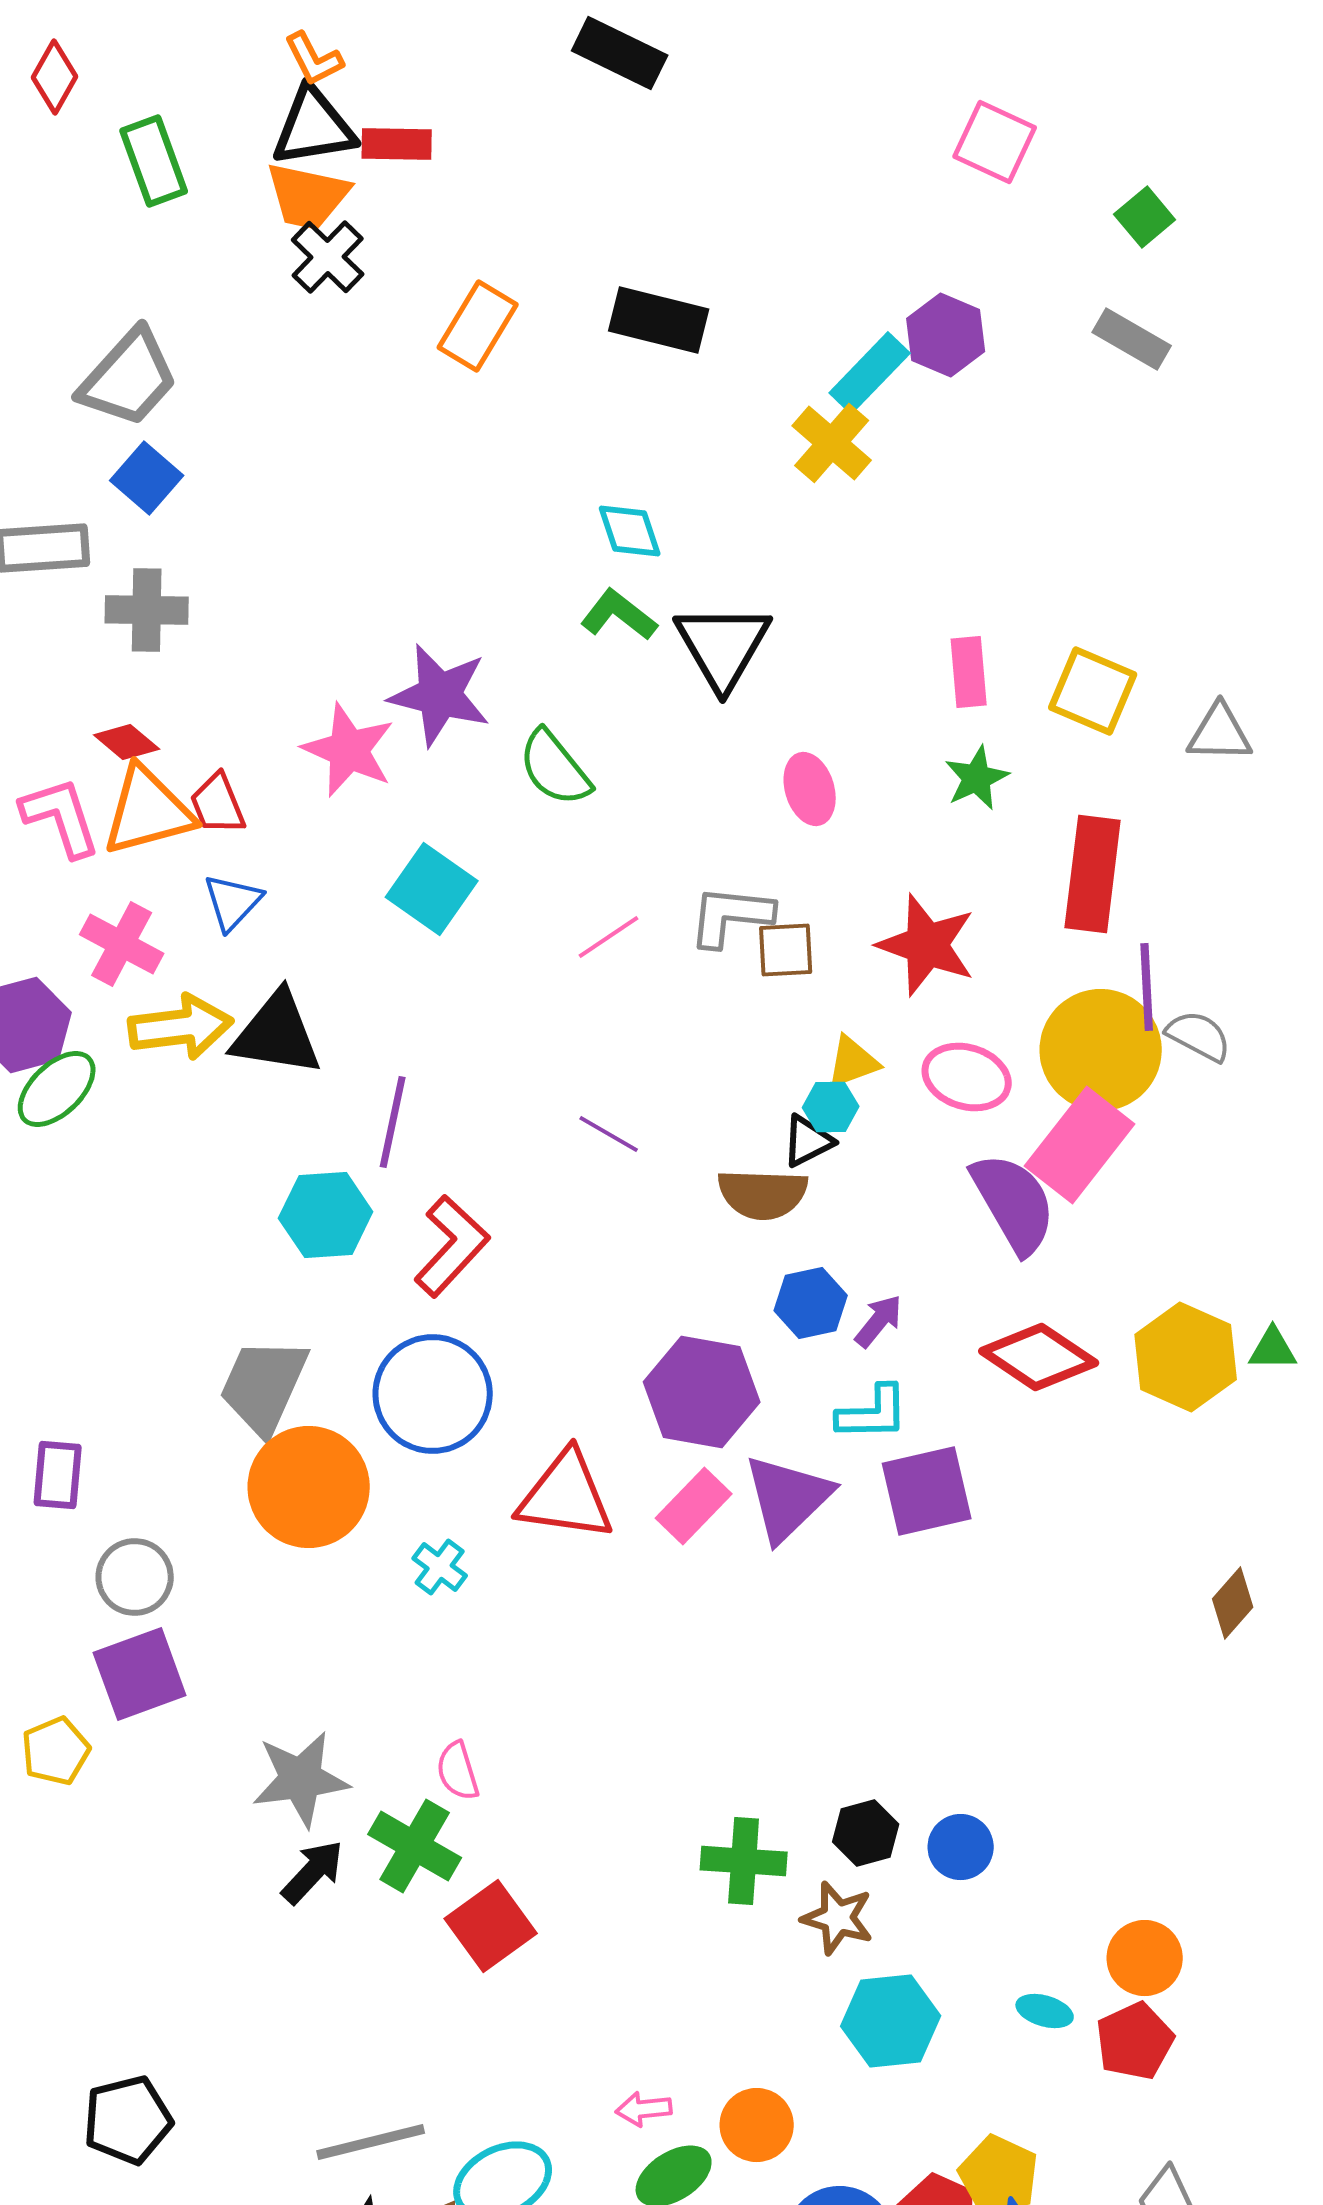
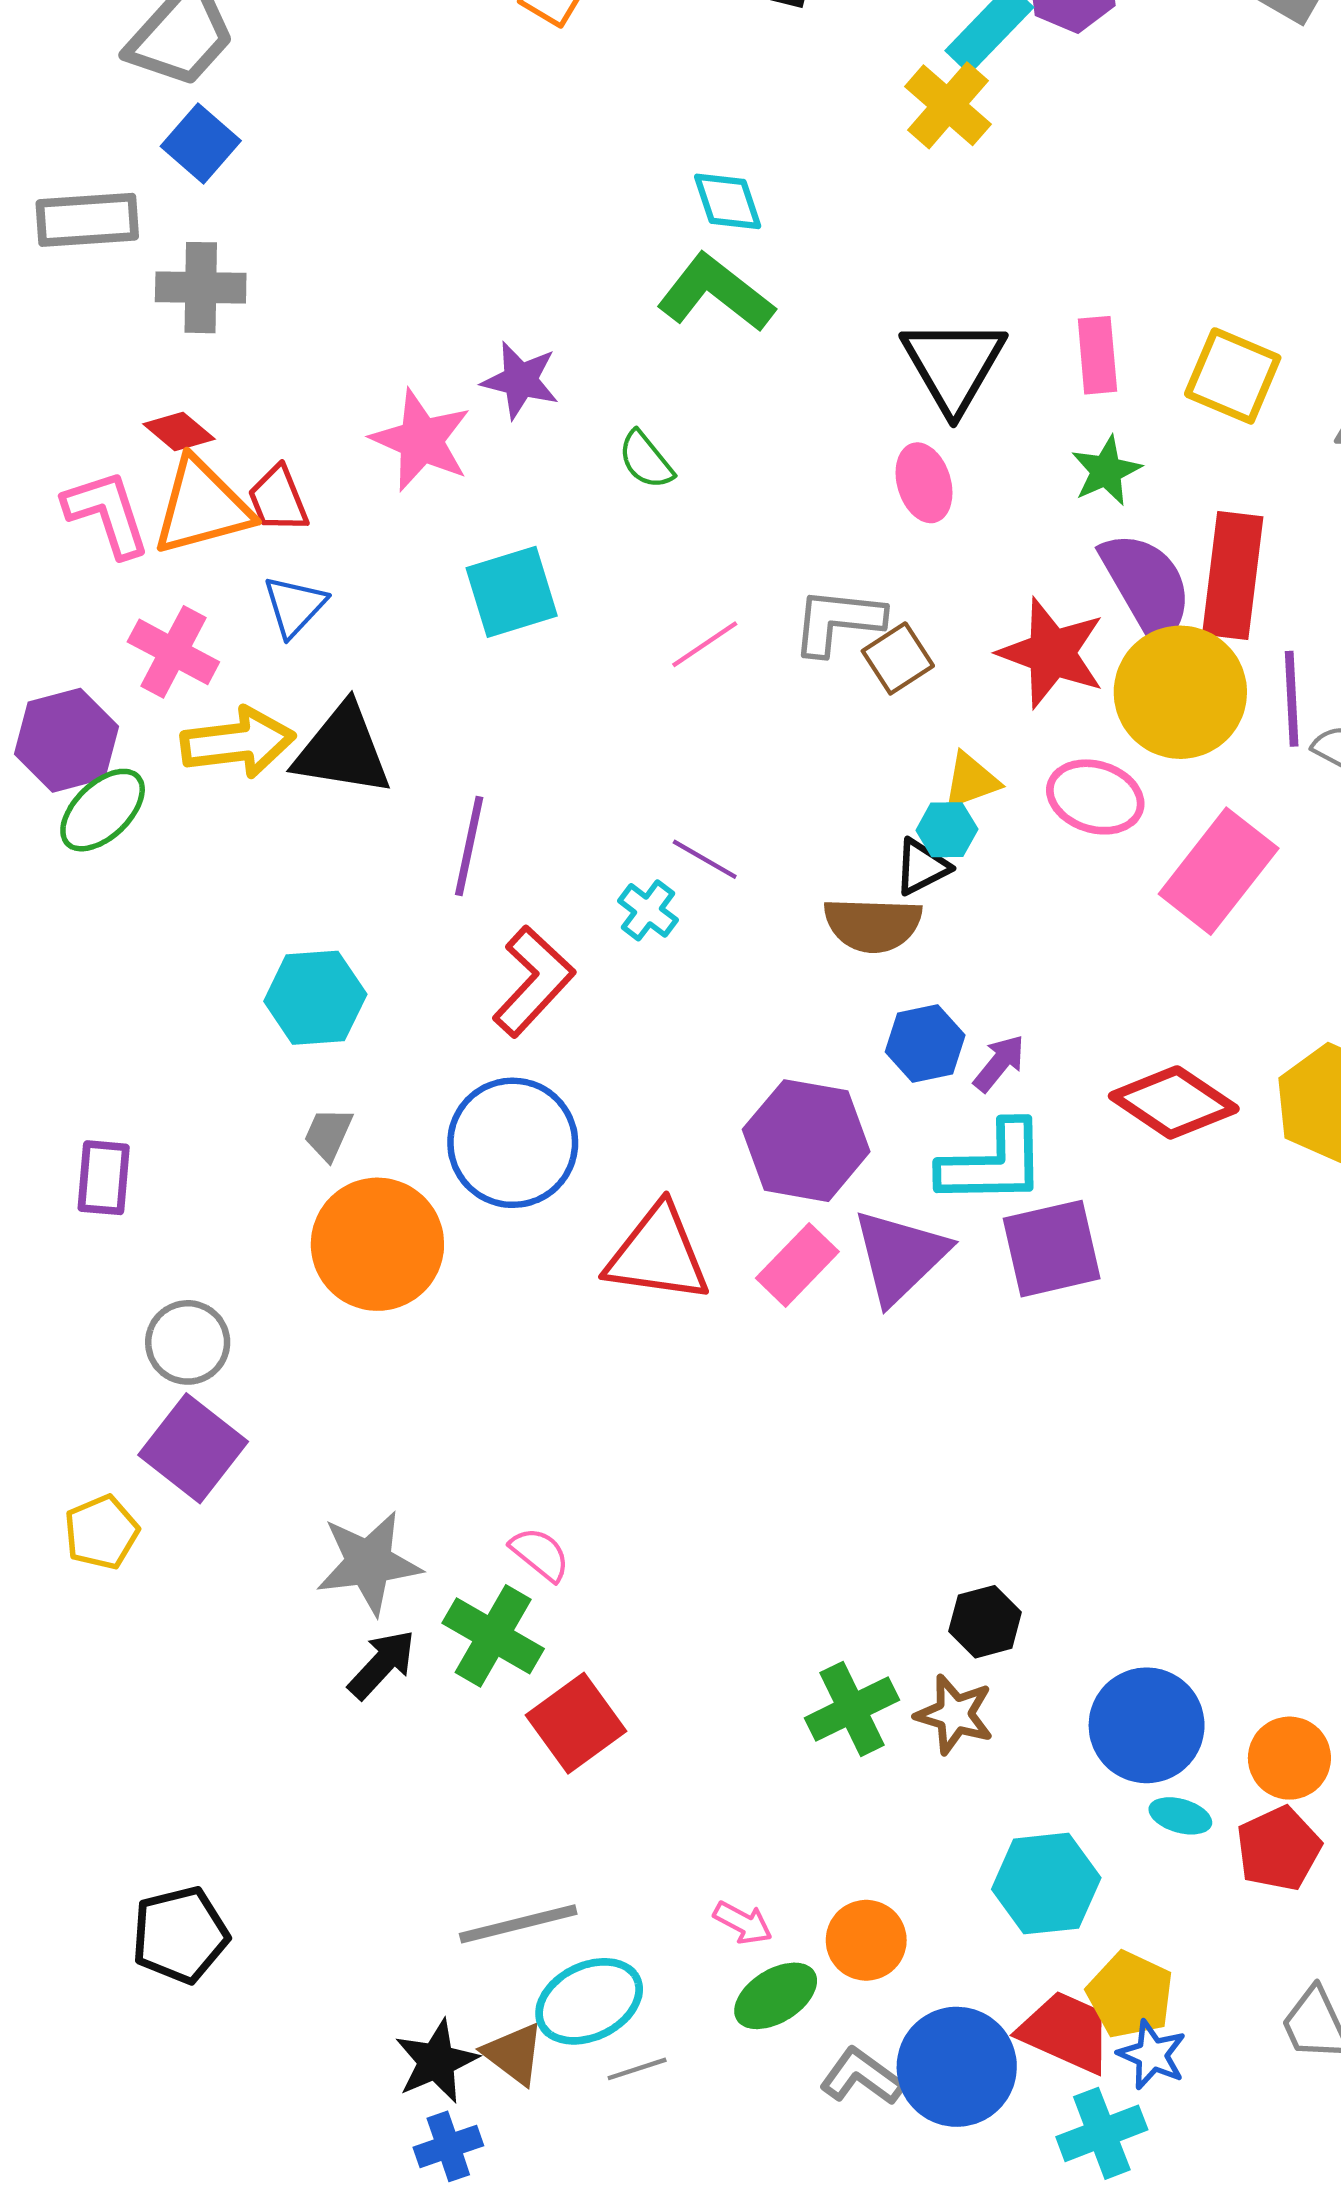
green L-shape: (619, 615) -> (716, 293), size x1.4
black triangle: (723, 646) -> (953, 365), moved
purple star: (440, 695) -> (520, 380), size x0.7
green semicircle: (555, 768) -> (646, 460), size x0.7
cyan square: (432, 889) -> (512, 592), turned 38
brown square: (786, 950) -> (898, 658), turned -30
yellow circle: (1101, 1050) -> (1180, 692), moved
purple semicircle: (1014, 1203) -> (1147, 586), moved
cyan hexagon: (326, 1215) -> (315, 998), moved
gray trapezoid: (264, 1386) -> (328, 1134), size x0.5
cyan L-shape: (873, 1413) -> (993, 1164), size x1.4
purple rectangle: (58, 1475) -> (104, 1178), moved
cyan cross: (440, 1567) -> (648, 910), moved
purple square: (140, 1674) -> (193, 1448), turned -32
pink semicircle: (458, 1771) -> (540, 1554), turned 146
blue circle: (961, 1847) -> (1147, 1725), moved, size x1.6
green cross: (744, 1861) -> (852, 1709), moved, turned -30
cyan hexagon: (891, 2021) -> (1046, 1884), moved
pink arrow: (644, 2109) -> (743, 1923), turned -146
gray line: (371, 2142) -> (518, 1924), moved

